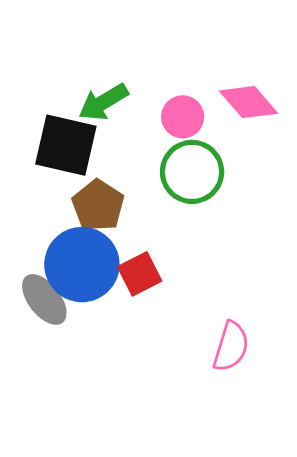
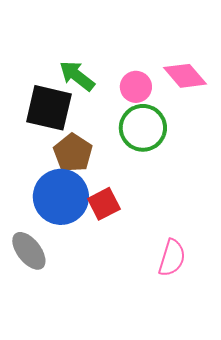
green arrow: (103, 102) -> (77, 76), turned 69
gray ellipse: (44, 299) -> (29, 251), moved

